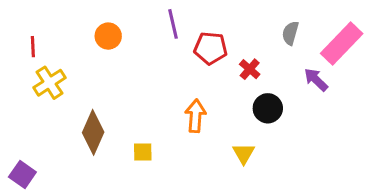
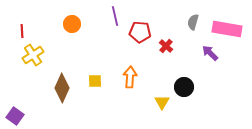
pink rectangle: (342, 44) -> (227, 29), turned 56
black circle: (268, 108) -> (184, 87), moved
yellow square: (143, 152) -> (95, 81), moved

